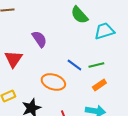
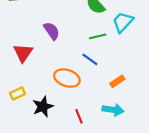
cyan trapezoid: (104, 31) -> (123, 22), turned -30
green line: (96, 65) -> (98, 36), moved

